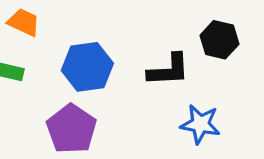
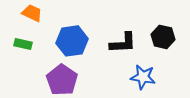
black hexagon: (219, 40) -> (163, 37), moved

